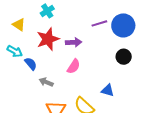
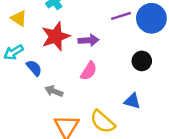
cyan arrow: (15, 51) -> (14, 52), turned 119
black circle: (124, 57) -> (142, 61), moved

